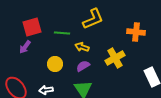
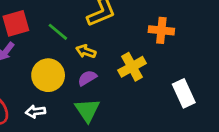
green line: (62, 33) -> (58, 32), turned 35
yellow circle: (55, 64) -> (48, 75), size x1.5

